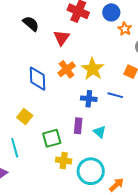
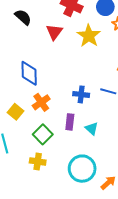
orange cross: (67, 69) -> (41, 102), moved
yellow star: (93, 69) -> (89, 36), moved
green square: (52, 138) -> (43, 134), turned -30
yellow cross: (64, 161) -> (38, 161), moved

